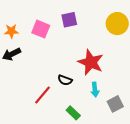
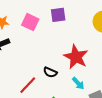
cyan arrow: (95, 90) -> (78, 83), turned -40

